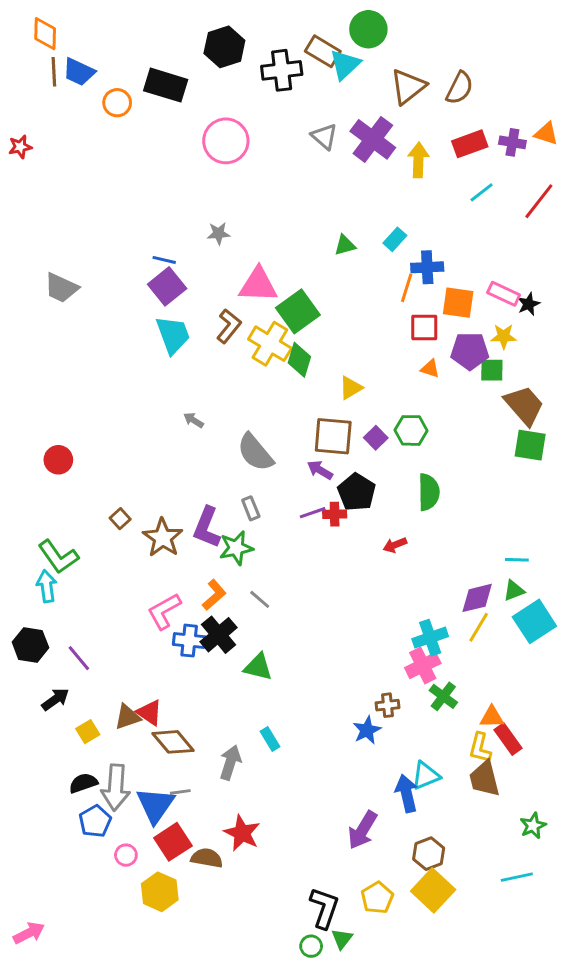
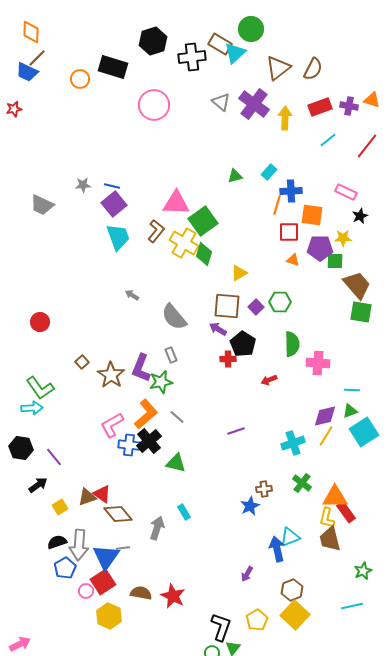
brown line: (54, 72) -> (37, 58), turned 48
blue trapezoid: (79, 72) -> (27, 72), moved
gray star: (219, 233) -> (83, 185), moved
pink rectangle: (504, 294) -> (346, 192), moved
purple line: (313, 513) -> (236, 431), moved
cyan arrow: (47, 586) -> (32, 408), turned 95
orange L-shape: (214, 595) -> (146, 414), size x1.4
pink cross: (423, 666) -> (318, 363), moved, turned 30
orange triangle: (492, 717) -> (335, 497), size x1.5
purple arrow: (363, 830) -> (247, 574), size x0.6
red star: (242, 833) -> (173, 596), moved
red square: (173, 842) -> (103, 582), moved

